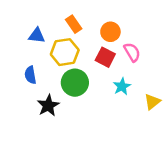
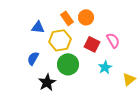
orange circle: (110, 32) -> (86, 17), moved
blue semicircle: (30, 75) -> (33, 58), turned 40

